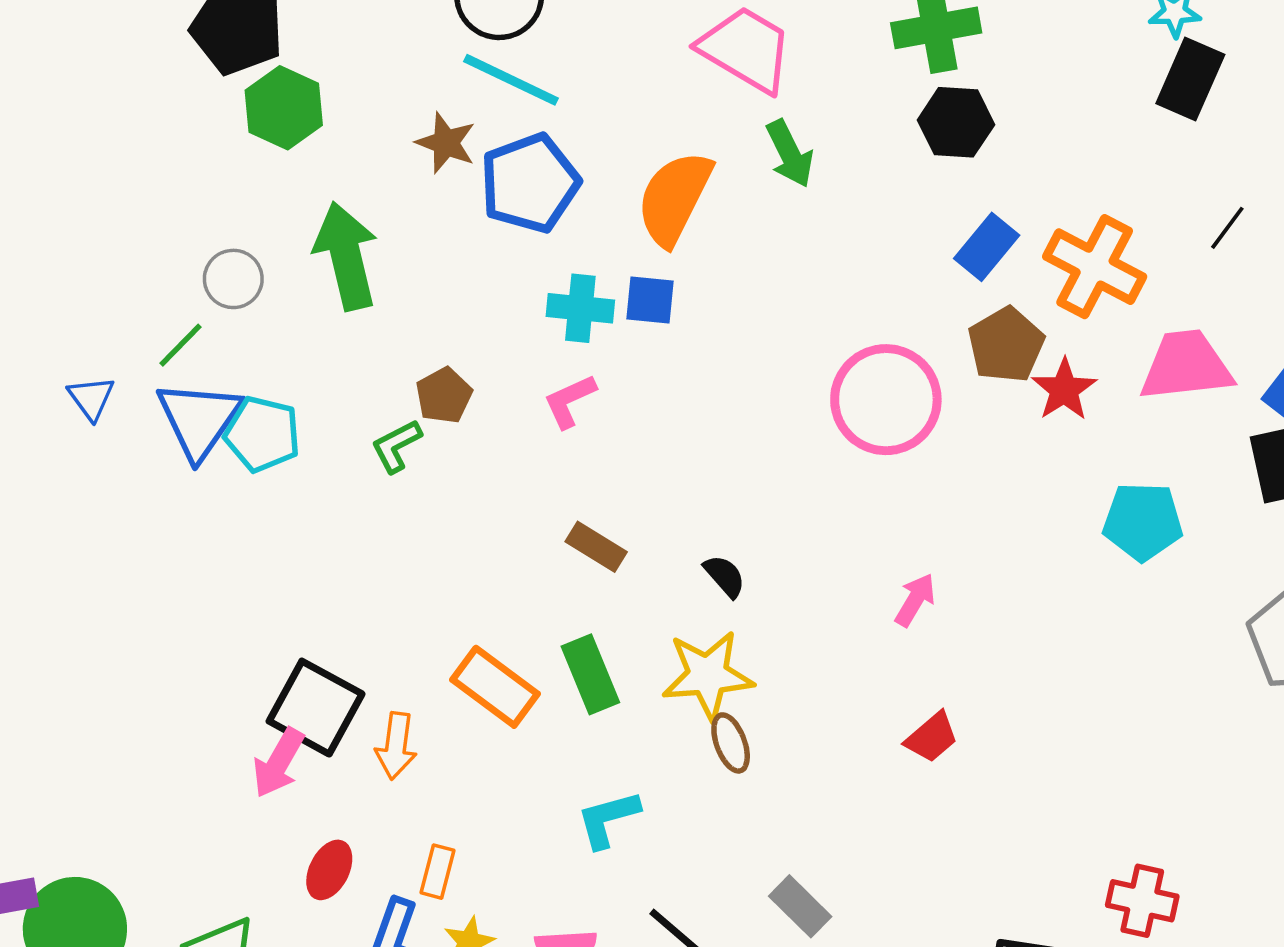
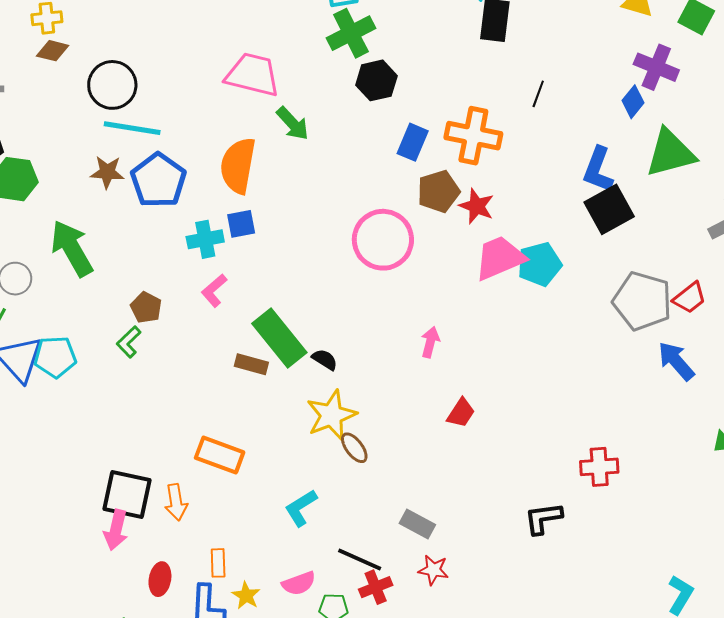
brown pentagon: (1006, 345) -> (438, 191), turned 30
pink trapezoid: (1186, 366) -> (500, 258), moved
green rectangle: (590, 674) -> (279, 338), moved, size x1.4

